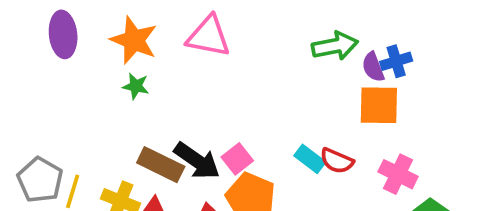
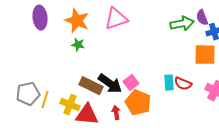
pink triangle: (209, 36) -> (116, 19), turned -30
purple semicircle: (373, 67) -> (202, 18), moved
cyan rectangle: (310, 159) -> (169, 83), turned 49
gray pentagon: (40, 180) -> (28, 94), turned 30

